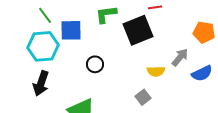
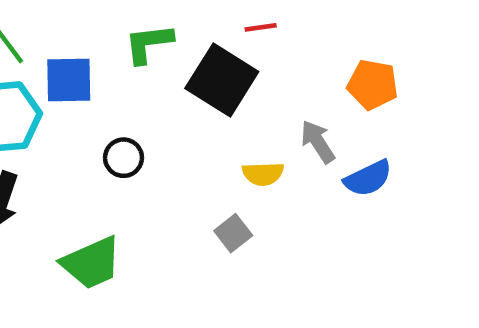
black square: (138, 30) -> (222, 80), turned -36
gray arrow: (180, 57) -> (318, 142), turned -72

